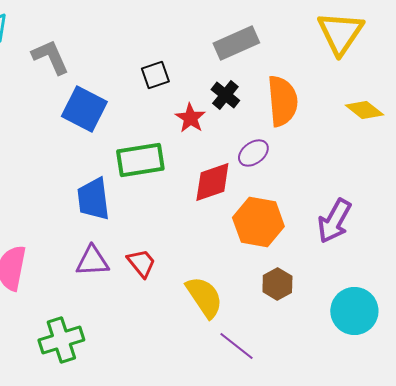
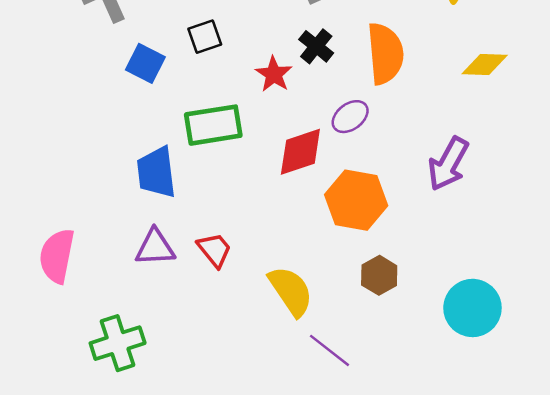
black square: (155, 75) -> (205, 37), moved
blue square: (84, 109) -> (145, 63), size x0.7
yellow diamond: (364, 110) -> (485, 64), turned -36
purple arrow: (334, 221) -> (448, 164), moved

